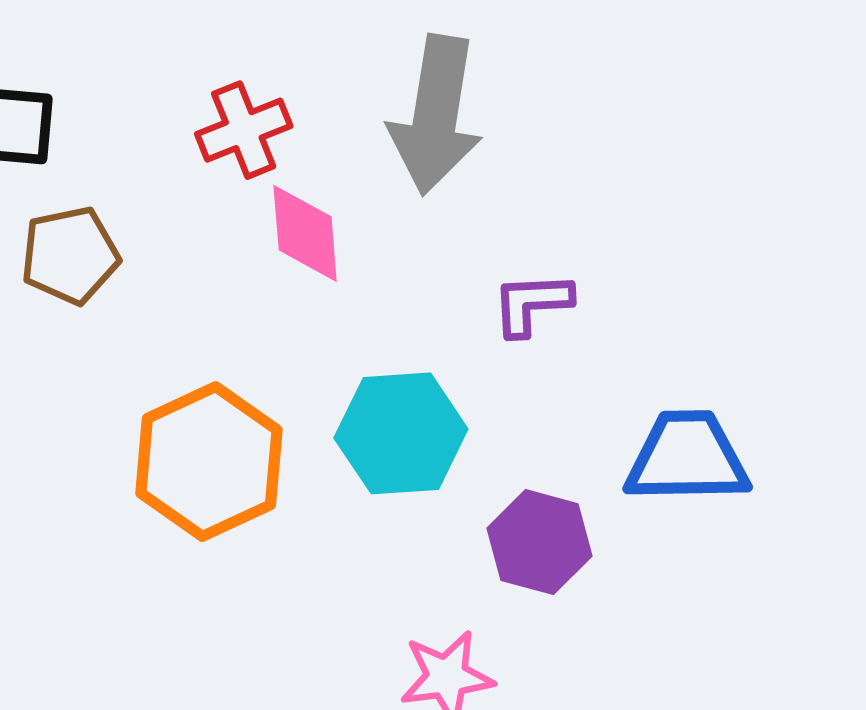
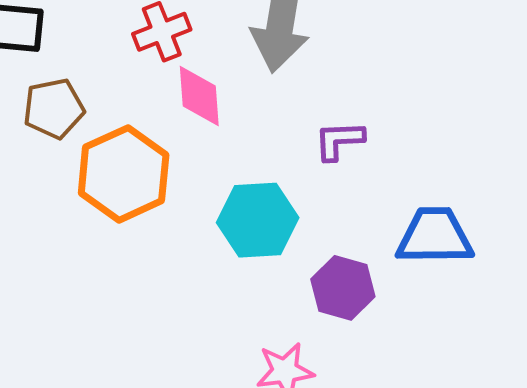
orange hexagon: (209, 462) -> (124, 174), moved

